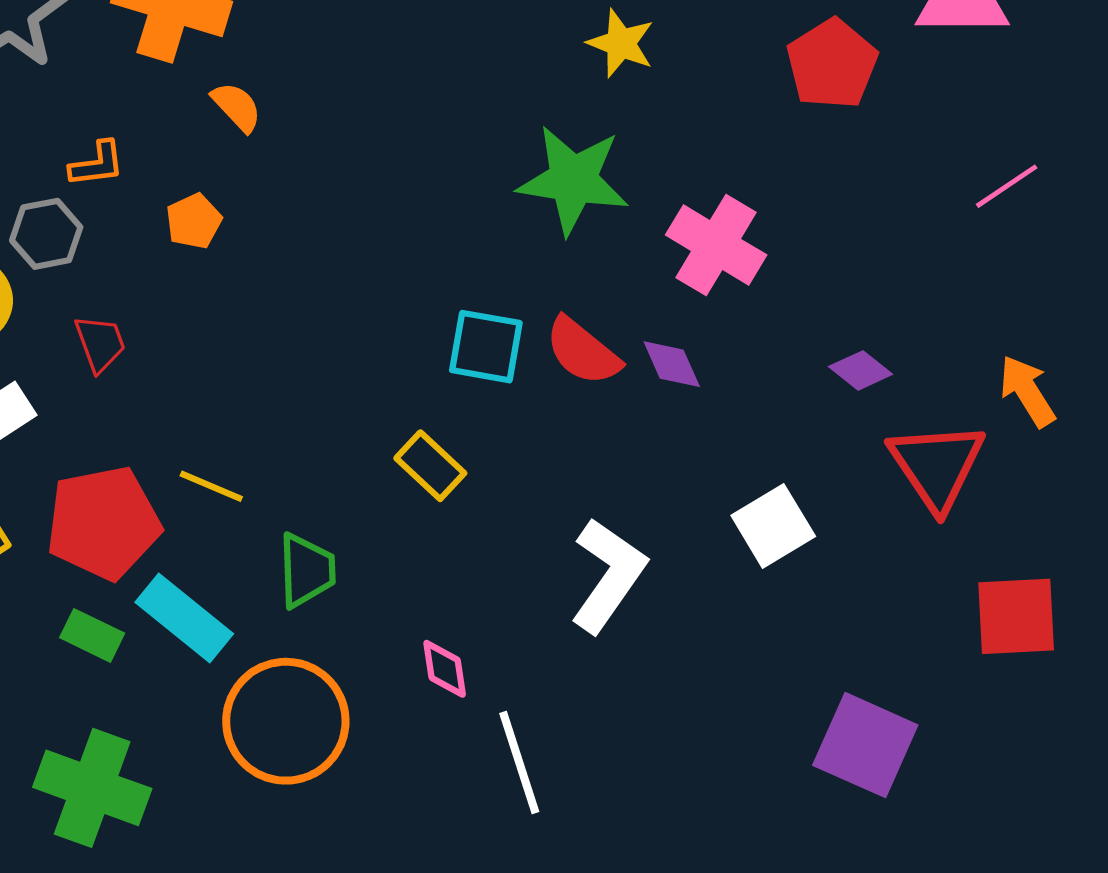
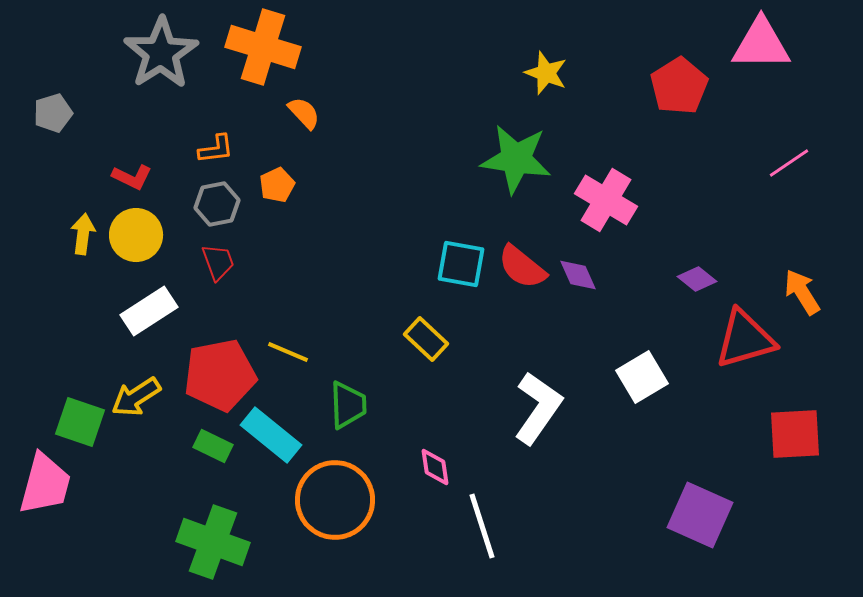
gray hexagon: (46, 234) -> (217, 204), moved
red triangle: (937, 466) -> (745, 339), turned 48

